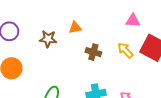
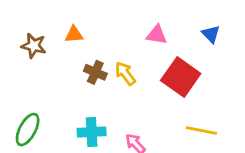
yellow arrow: (125, 50) -> (125, 73), moved

